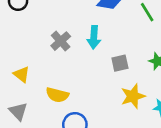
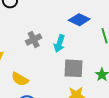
gray square: (120, 63) -> (74, 68), size x1.5

